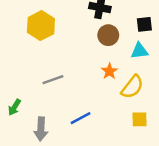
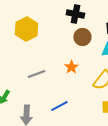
orange star: (109, 71) -> (71, 67), moved

